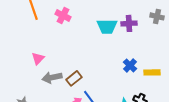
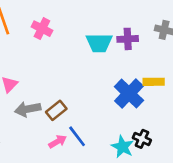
blue cross: (130, 65) -> (129, 93), size x1.6
yellow rectangle: (152, 72) -> (154, 82), moved

